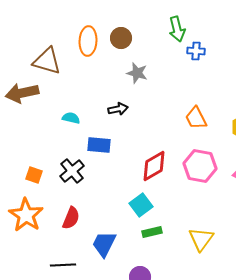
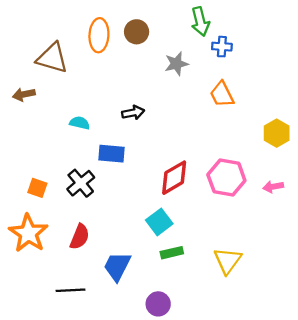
gray star: (137, 73) -> (176, 64), moved, turned -30
brown arrow: (22, 93) -> (24, 94), size x0.6
orange trapezoid: (196, 118) -> (222, 94), moved

